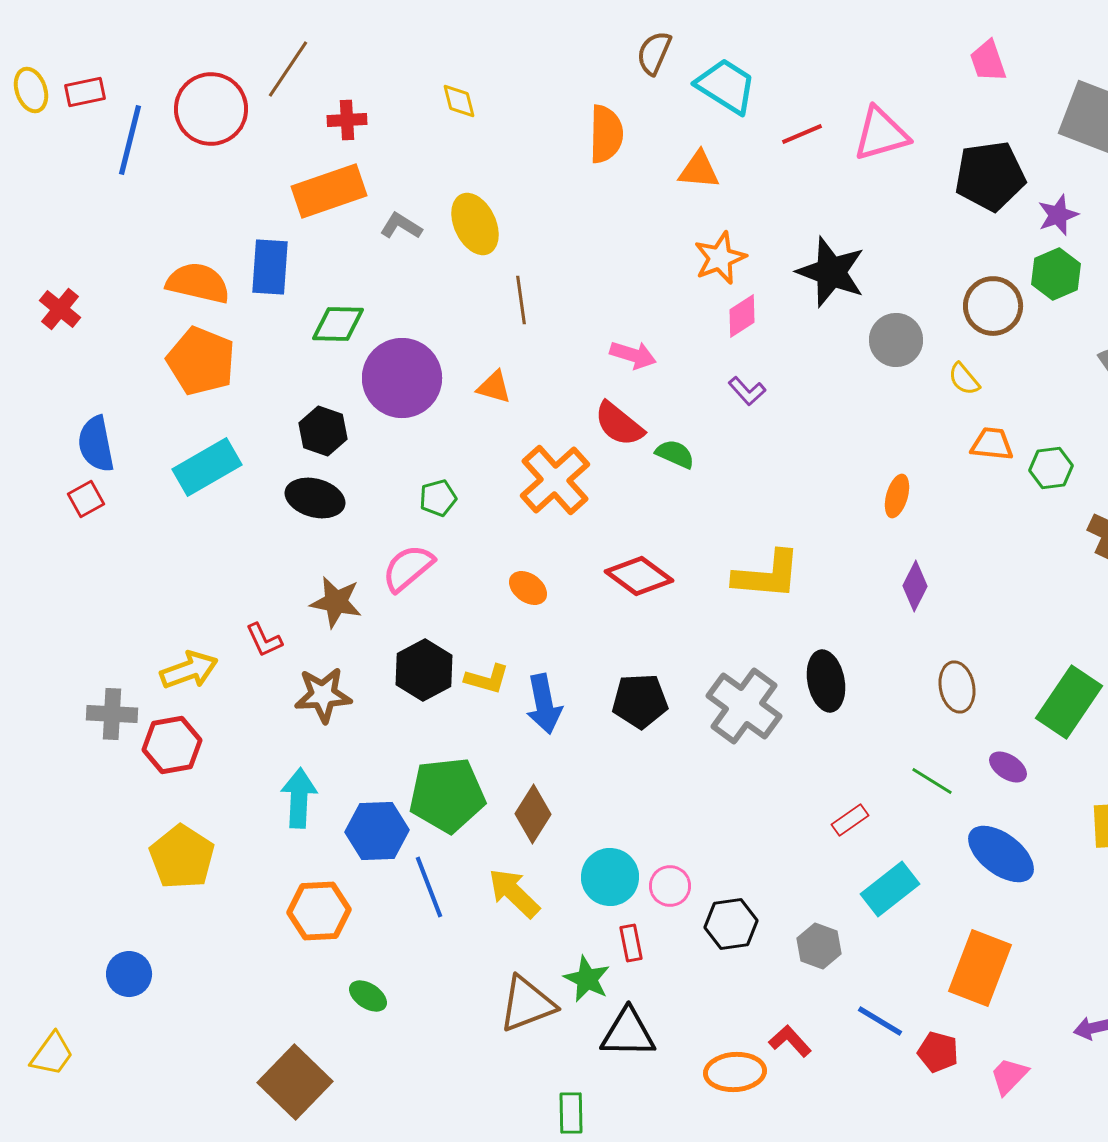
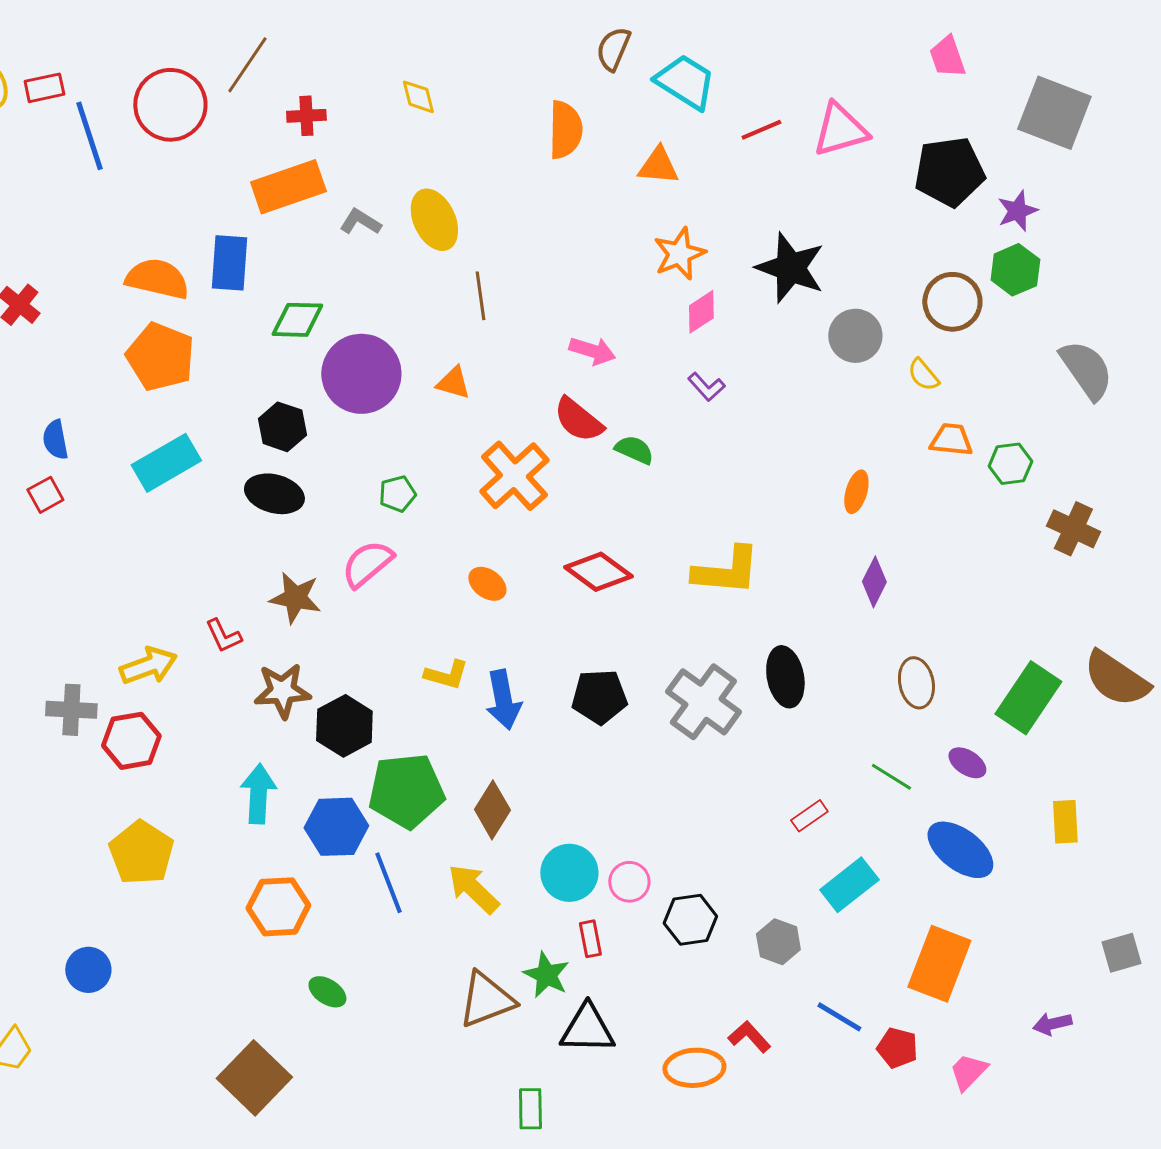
blue line: (130, 140) -> (89, 136), turned -32
blue semicircle: (96, 444) -> (55, 440), size x0.7
black hexagon: (424, 670) -> (344, 726), moved

